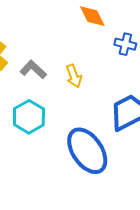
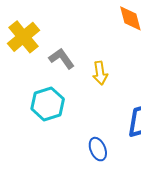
blue ellipse: (87, 151) -> (98, 149), size x0.5

